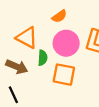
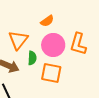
orange triangle: (27, 38) -> (18, 40), turned 40

